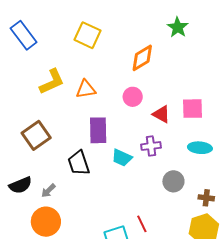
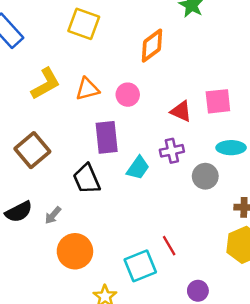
pink circle: (133, 97) -> (128, 95), moved
cyan trapezoid: (122, 158) -> (138, 168), turned -75
gray circle: (173, 181) -> (205, 176), moved
orange circle: (46, 222) -> (75, 251), moved

